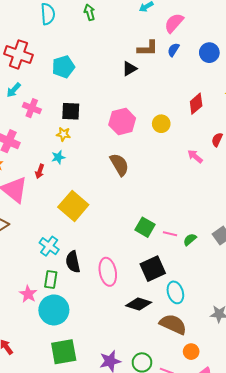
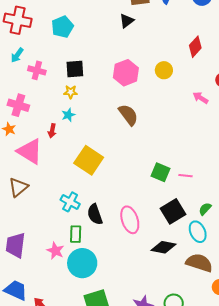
green semicircle: (190, 240) -> (205, 209), moved

